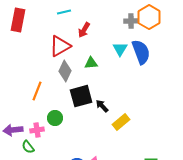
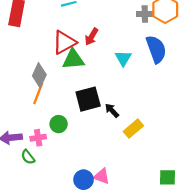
red arrow: (84, 30) -> (91, 37), moved
cyan triangle: (120, 49) -> (123, 58), moved
green triangle: (91, 63) -> (73, 59), moved, size x1.5
gray diamond: (65, 71) -> (39, 75), moved

